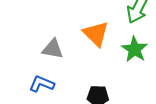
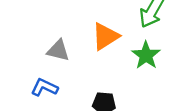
orange triangle: (96, 34) -> (105, 36), turned 40

